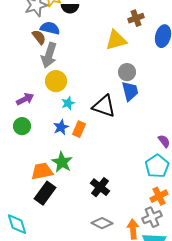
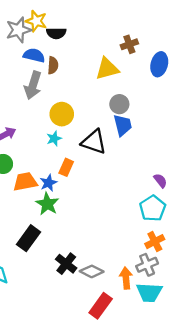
brown semicircle: (39, 37) -> (53, 65), moved, turned 42
yellow circle: (56, 81) -> (62, 114), moved
blue star: (61, 127) -> (48, 183), moved
orange trapezoid: (42, 171) -> (25, 182), moved
black cross: (100, 187) -> (66, 264), moved

